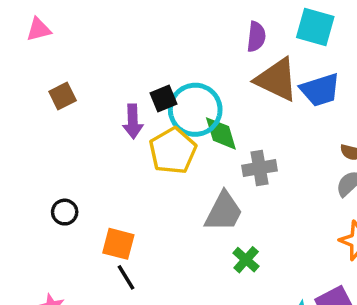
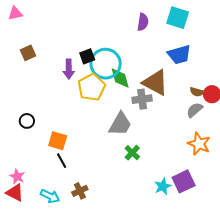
brown triangle: (277, 80) -> (155, 83), moved

